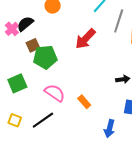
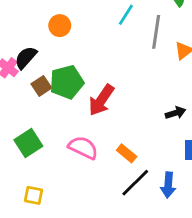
red arrow: (85, 39) -> (101, 100), moved
green pentagon: (45, 57) -> (67, 82), moved
black line: (43, 120) -> (135, 183), moved

